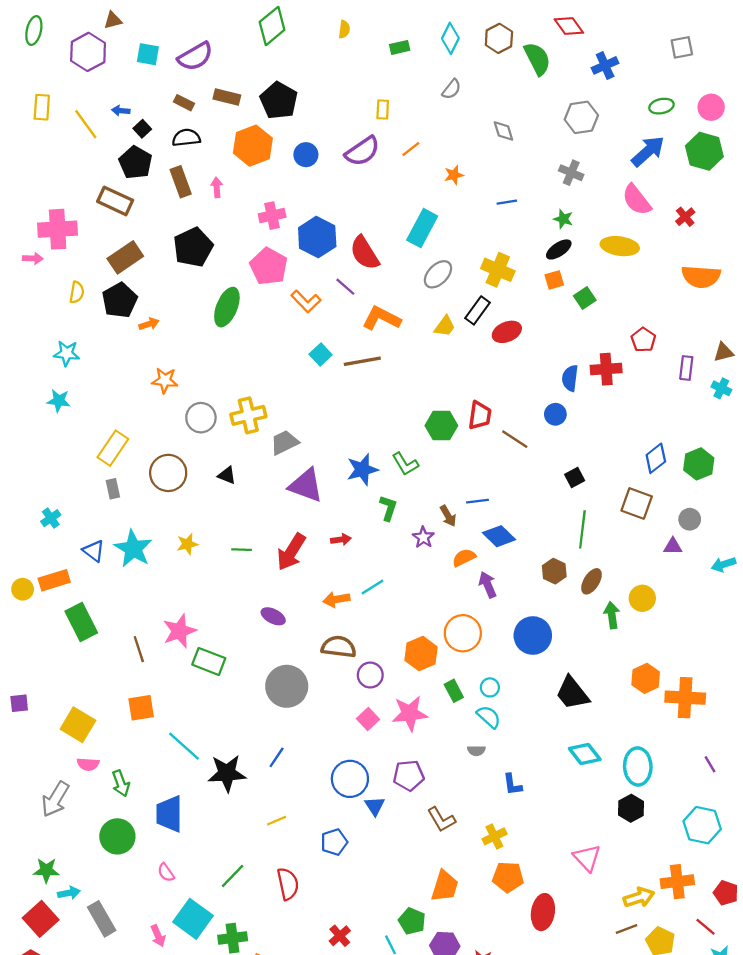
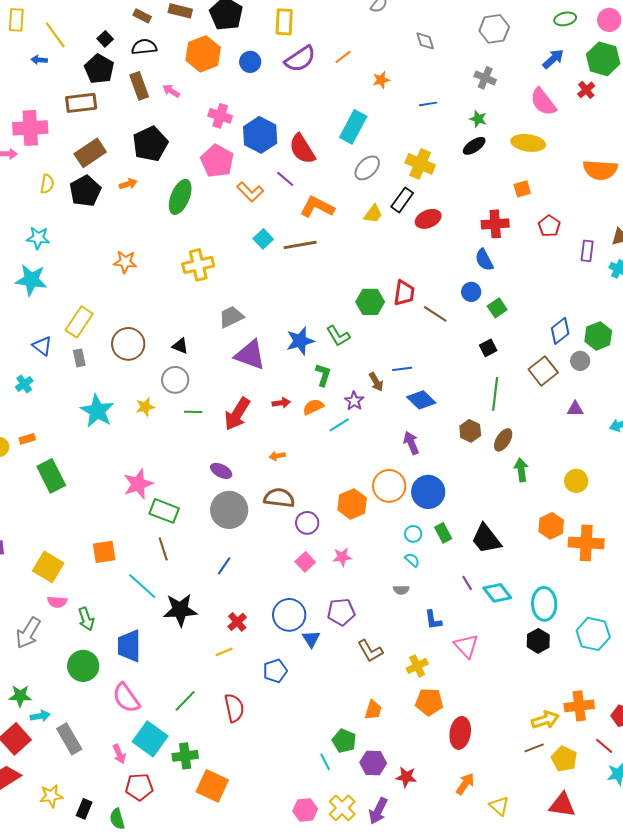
yellow rectangle: (383, 109) -> (284, 22), moved, size x1.5
blue arrow: (121, 111) -> (39, 60), moved
blue arrow: (648, 151) -> (553, 59), size x0.7
pink arrow: (217, 187) -> (171, 91), turned -54
brown rectangle: (115, 201) -> (81, 103), turned -32
pink cross: (272, 216) -> (220, 116), turned 30
red cross: (685, 217) -> (586, 90), moved
orange square: (554, 280) -> (522, 189), moved
green square: (585, 298) -> (497, 308), moved
orange arrow: (149, 324) -> (128, 184), moved
red cross: (606, 369) -> (495, 224), moved
blue semicircle: (570, 378) -> (484, 260), turned -35
cyan star: (59, 401) -> (31, 280), size x1.5
yellow cross: (248, 415) -> (198, 265), moved
gray circle: (201, 418) -> (175, 380), moved
brown square: (637, 503) -> (543, 371), turned 32
gray circle: (690, 519) -> (580, 361), moved
blue triangle: (94, 551) -> (42, 346), moved
orange semicircle: (464, 558) -> (313, 407), moved
orange rectangle: (54, 580) -> (27, 439), size x0.6
cyan line: (373, 587) -> (339, 425), moved
yellow circle: (642, 598) -> (576, 481), moved
orange arrow: (336, 599) -> (277, 456), size x0.7
blue circle: (533, 636) -> (428, 492), moved
brown line: (139, 649) -> (163, 549), moved
gray circle: (287, 686) -> (229, 510), moved
green rectangle: (454, 691) -> (443, 533), moved
pink star: (410, 713) -> (342, 557), size x0.6
cyan semicircle: (489, 717) -> (412, 560), size x0.7
blue line: (277, 757) -> (224, 566), moved
purple line: (710, 764) -> (467, 583), moved
cyan hexagon: (702, 825) -> (593, 634), moved
pink triangle: (587, 858) -> (466, 646), moved
pink semicircle: (166, 873) -> (126, 698), size x1.8
orange trapezoid: (445, 886) -> (373, 710), size x0.7
red cross: (340, 936) -> (237, 622), moved

